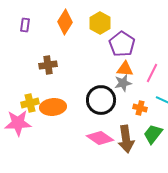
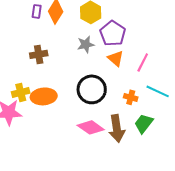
purple rectangle: (25, 25) -> (37, 11), moved
orange triangle: (125, 69) -> (116, 58), turned 36
gray star: (123, 83) -> (86, 44), moved

